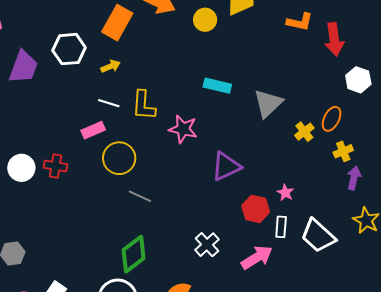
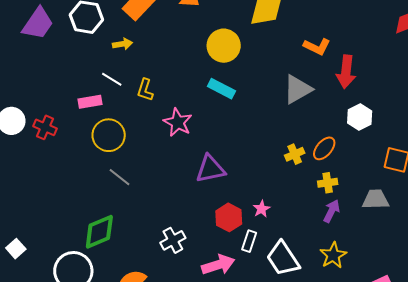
yellow circle: (205, 20) -> (224, 46), moved, size x1.4
gray triangle: (268, 103) -> (298, 89), moved
yellow L-shape: (144, 105) -> (145, 90), size x0.7

